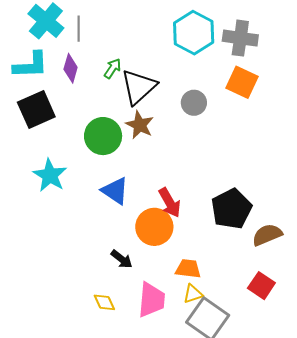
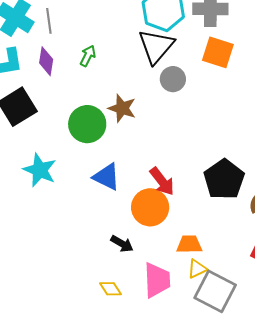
black triangle: (139, 87) -> (156, 46), moved

